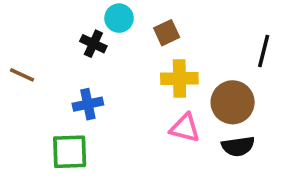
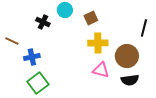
black cross: (93, 44) -> (43, 22), moved
blue cross: (88, 104) -> (32, 57), moved
green square: (70, 152) -> (38, 83), turned -35

